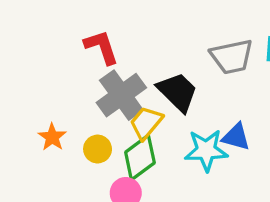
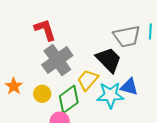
black trapezoid: (178, 92) -> (109, 60), moved
yellow trapezoid: (146, 123) -> (88, 80), moved

